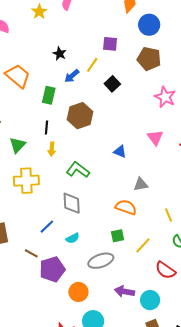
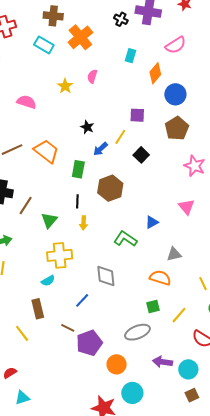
brown pentagon: (149, 59) -> (177, 128), turned 30
blue triangle: (120, 152) -> (152, 222), turned -48
green L-shape: (78, 170) -> (125, 239), moved
cyan semicircle: (73, 238) -> (48, 281), moved

